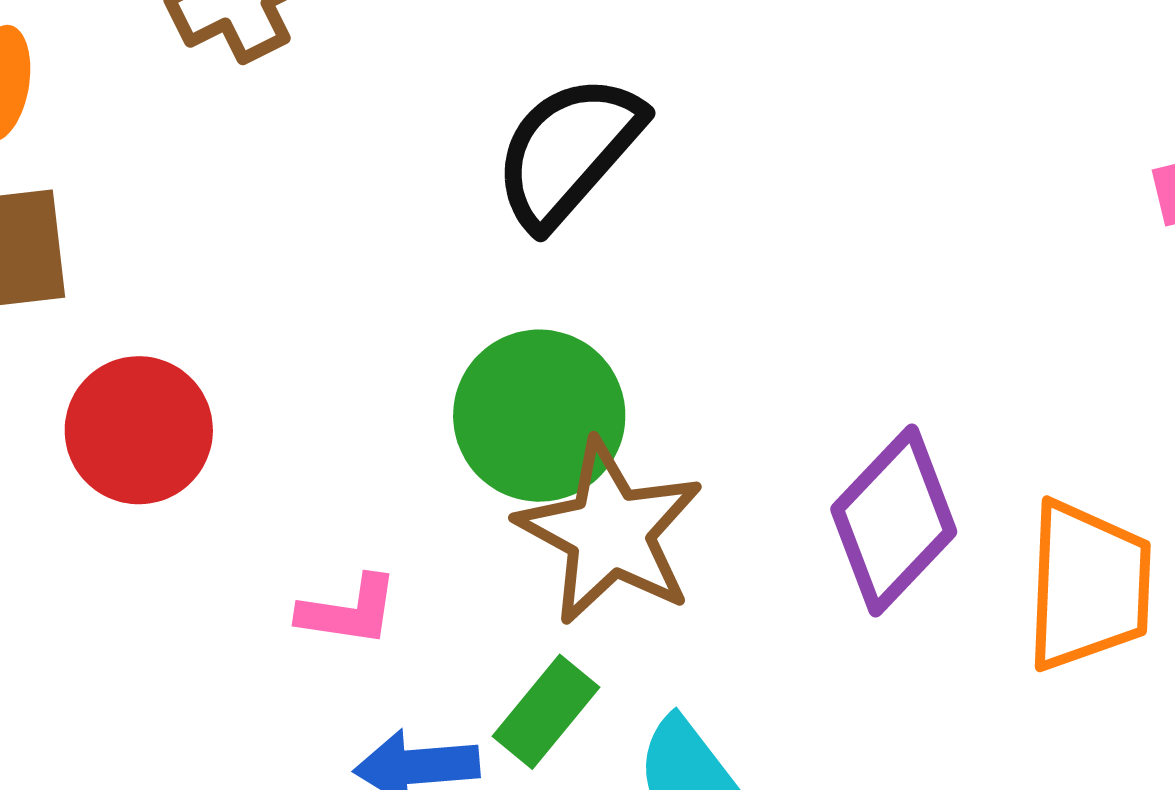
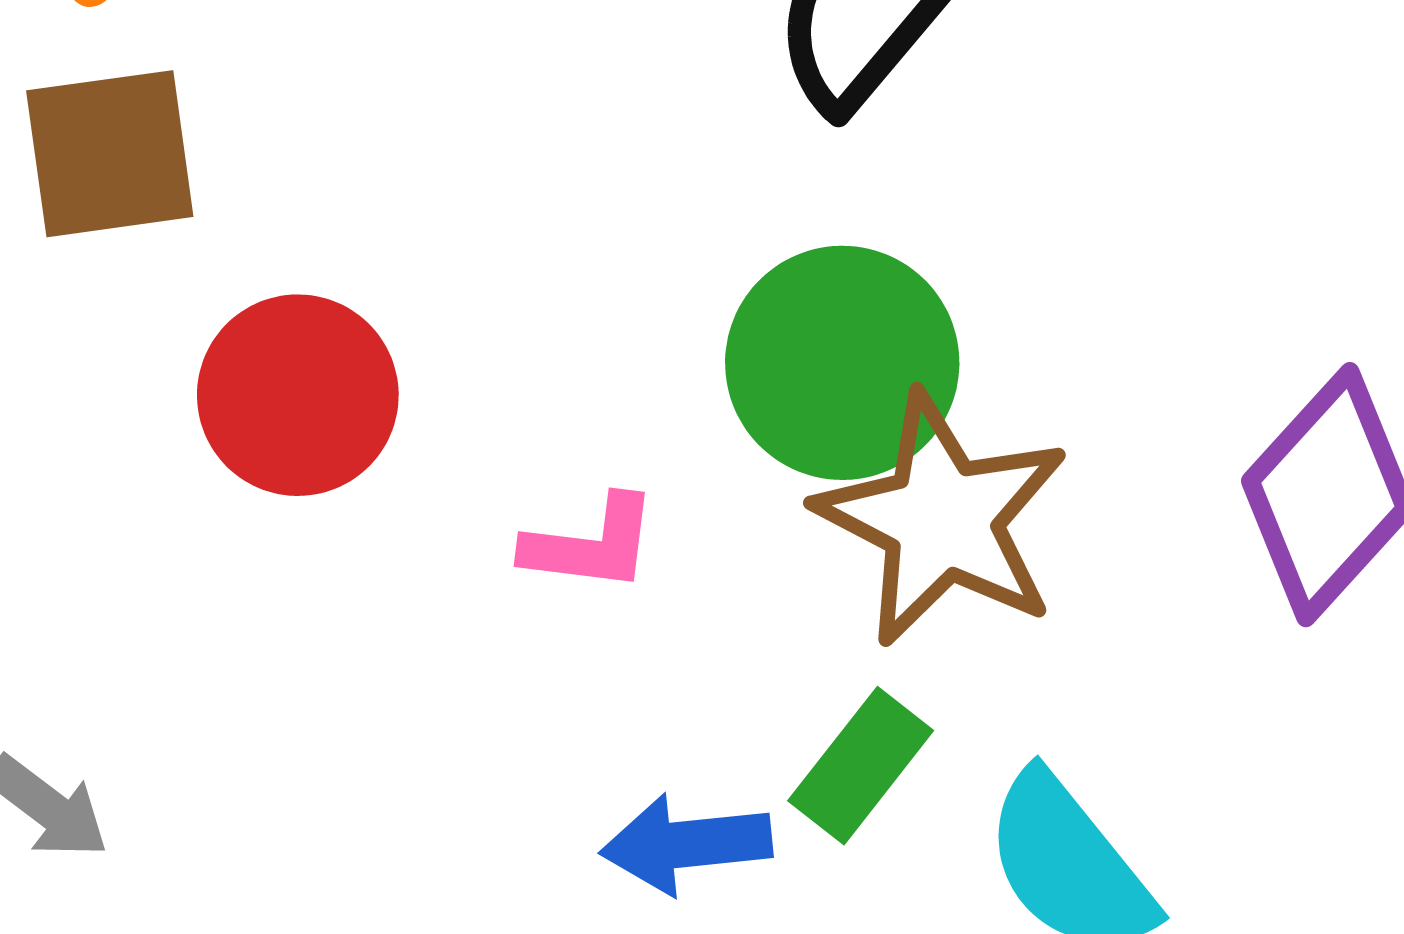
pink L-shape: (349, 611) -> (591, 544), moved

